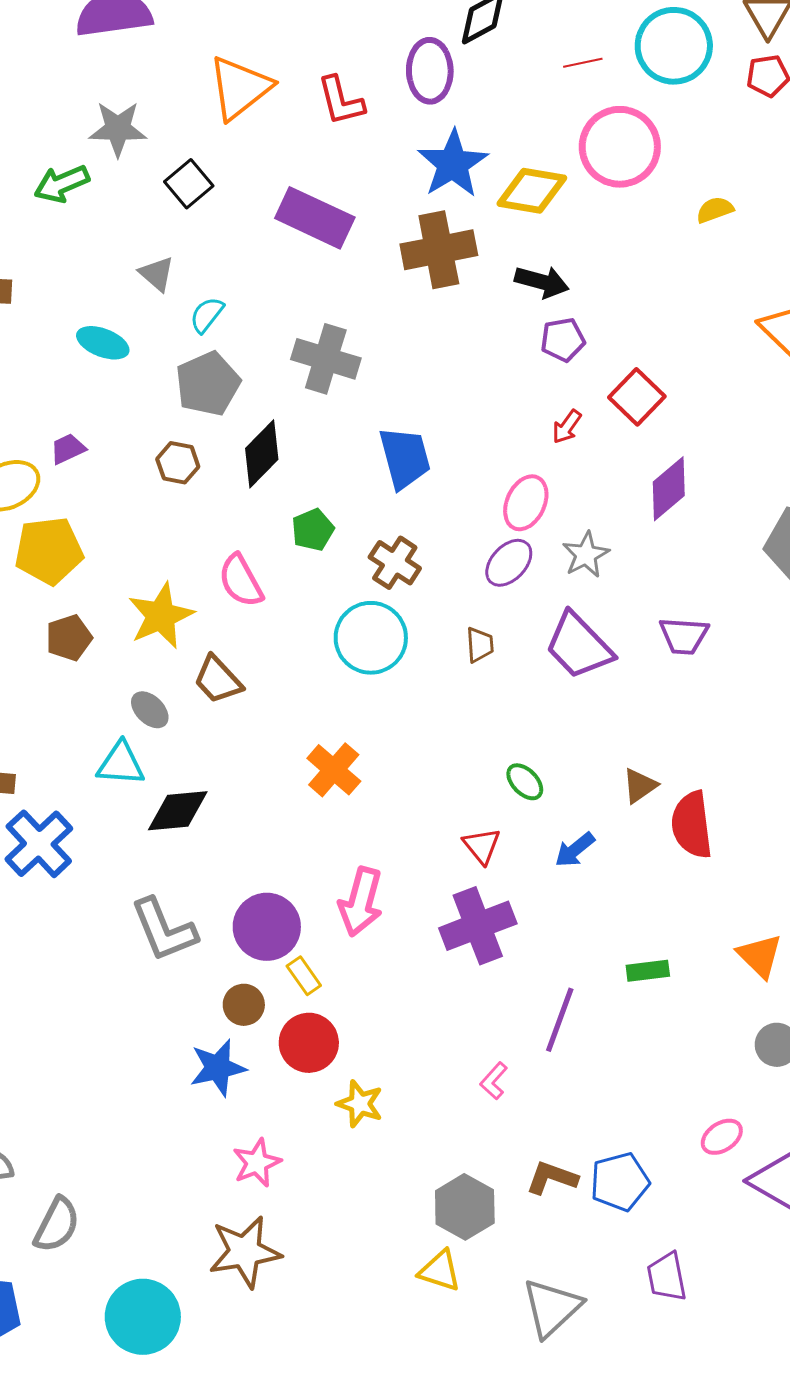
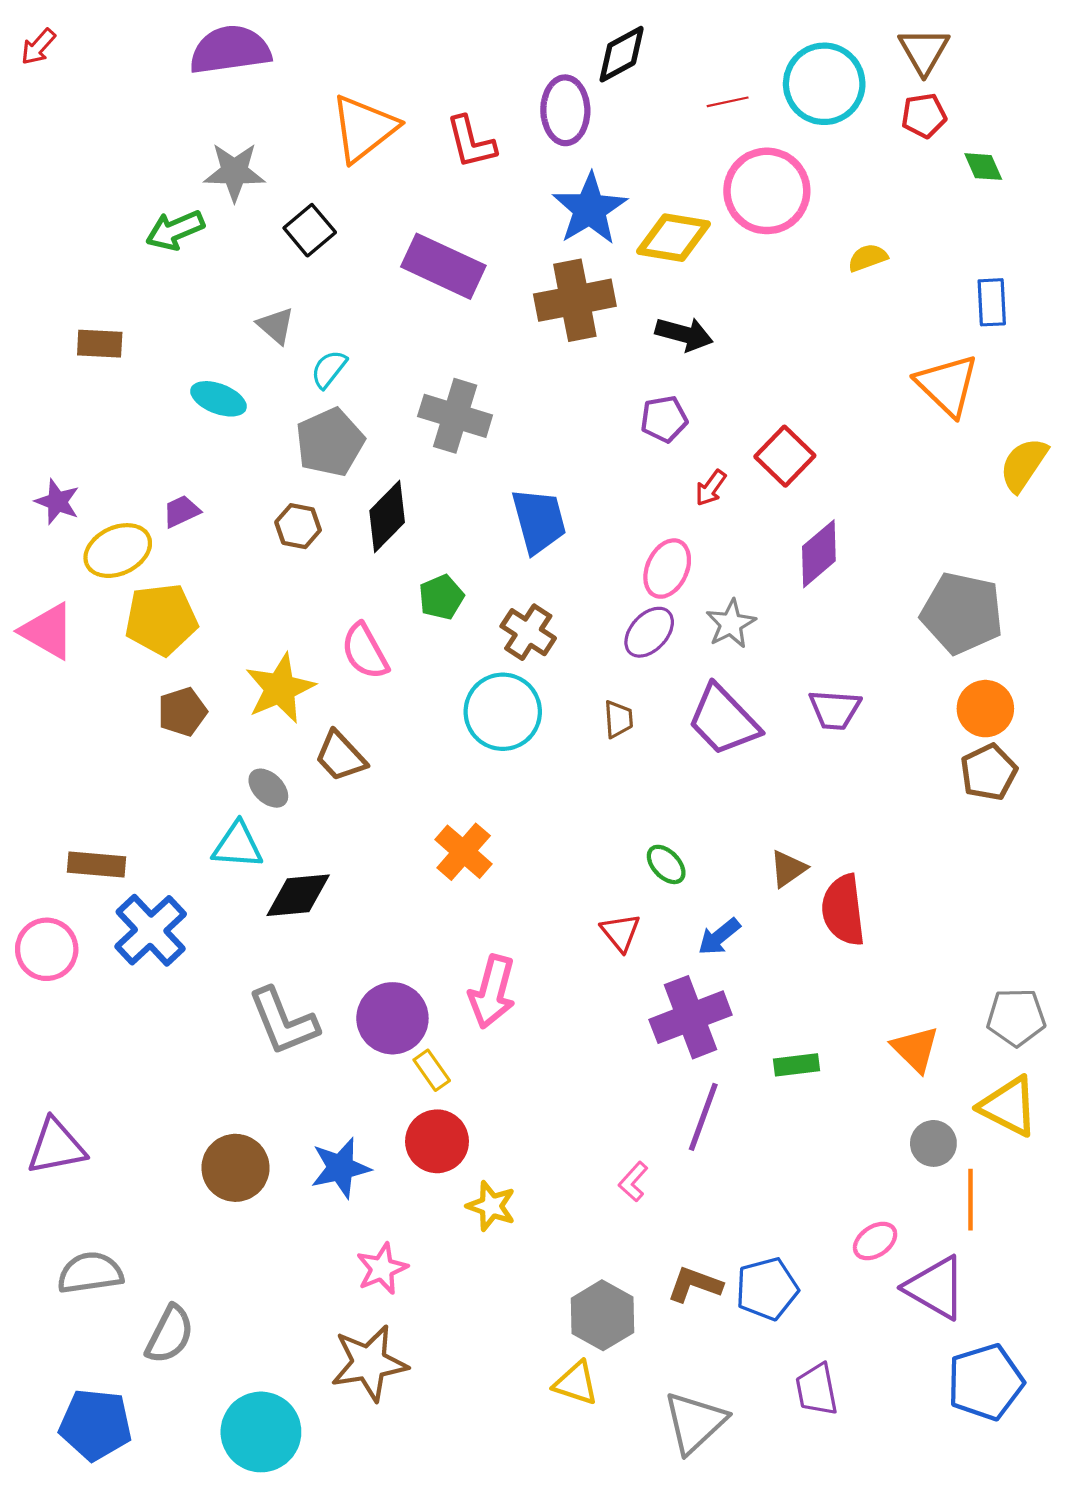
purple pentagon: (563, 340) -> (664, 419), moved
purple cross: (478, 926) -> (691, 1017), moved
brown circle: (244, 1005) -> (235, 1168), moved, size x1.5

